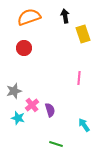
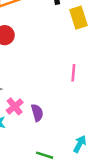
cyan arrow: (84, 125) -> (80, 144), moved, turned 64

